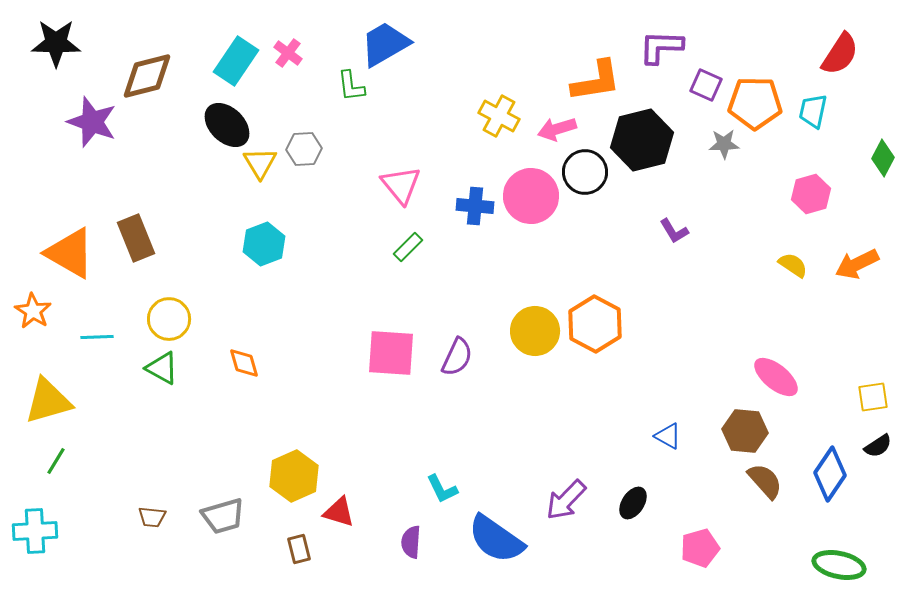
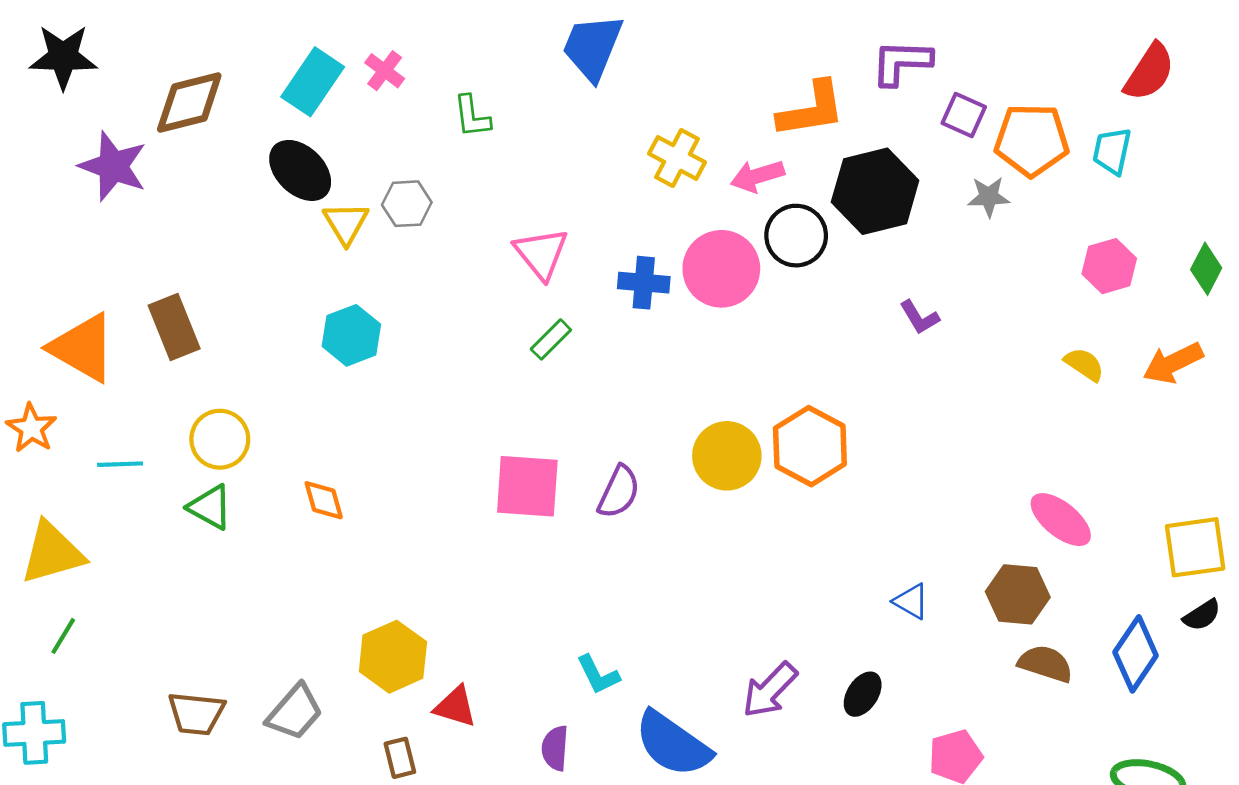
blue trapezoid: (385, 44) -> (592, 47), moved, turned -38
green diamond: (883, 158) -> (1206, 269), moved
yellow square: (873, 397) -> (1195, 547), size x1.5
brown semicircle: (765, 481) -> (1045, 664), turned -30
gray trapezoid: (223, 516) -> (295, 712), turned -33
brown trapezoid: (152, 517) -> (196, 714), size x1.5

